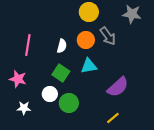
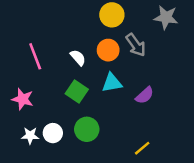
pink line: (28, 45) -> (35, 56), turned -30
white semicircle: (62, 46) -> (78, 58), turned -56
purple semicircle: (118, 87) -> (145, 95), moved, size x0.7
white circle: (50, 94) -> (53, 133), moved

